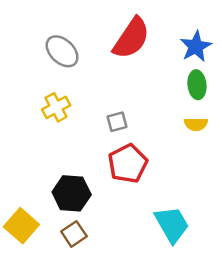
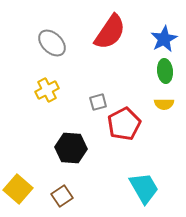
red pentagon: (128, 164) -> (124, 124), moved
black hexagon: (72, 193) -> (71, 148), moved

